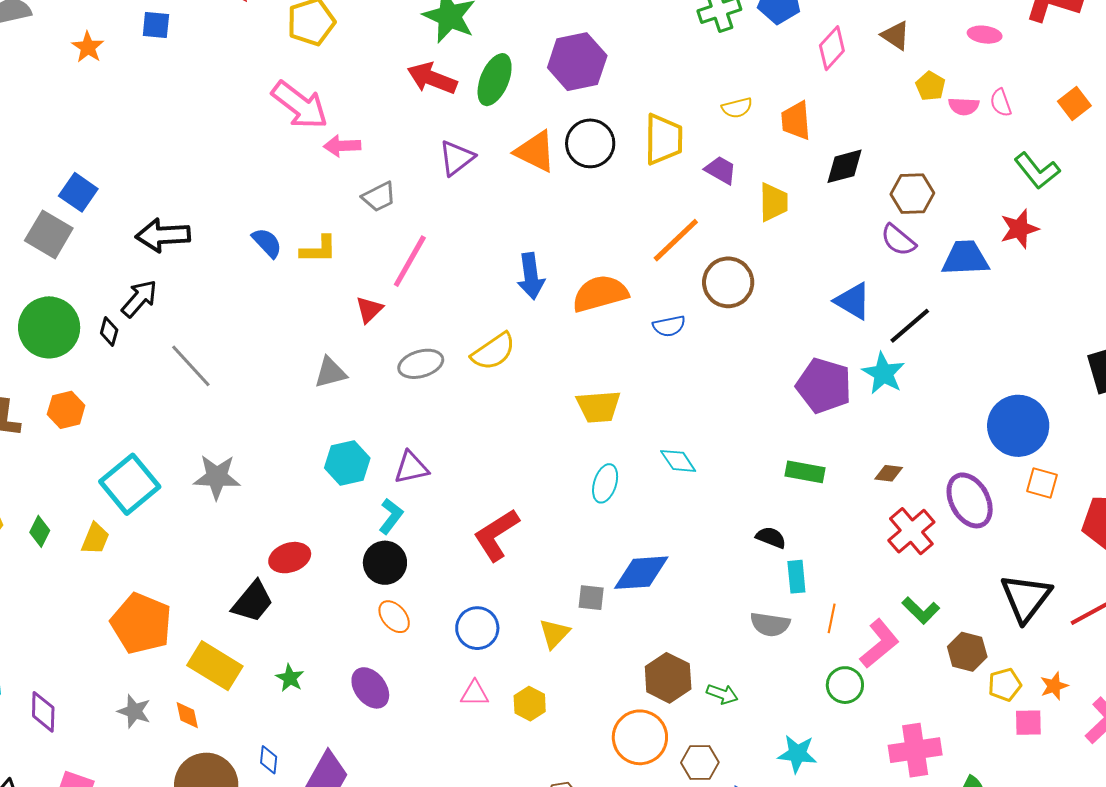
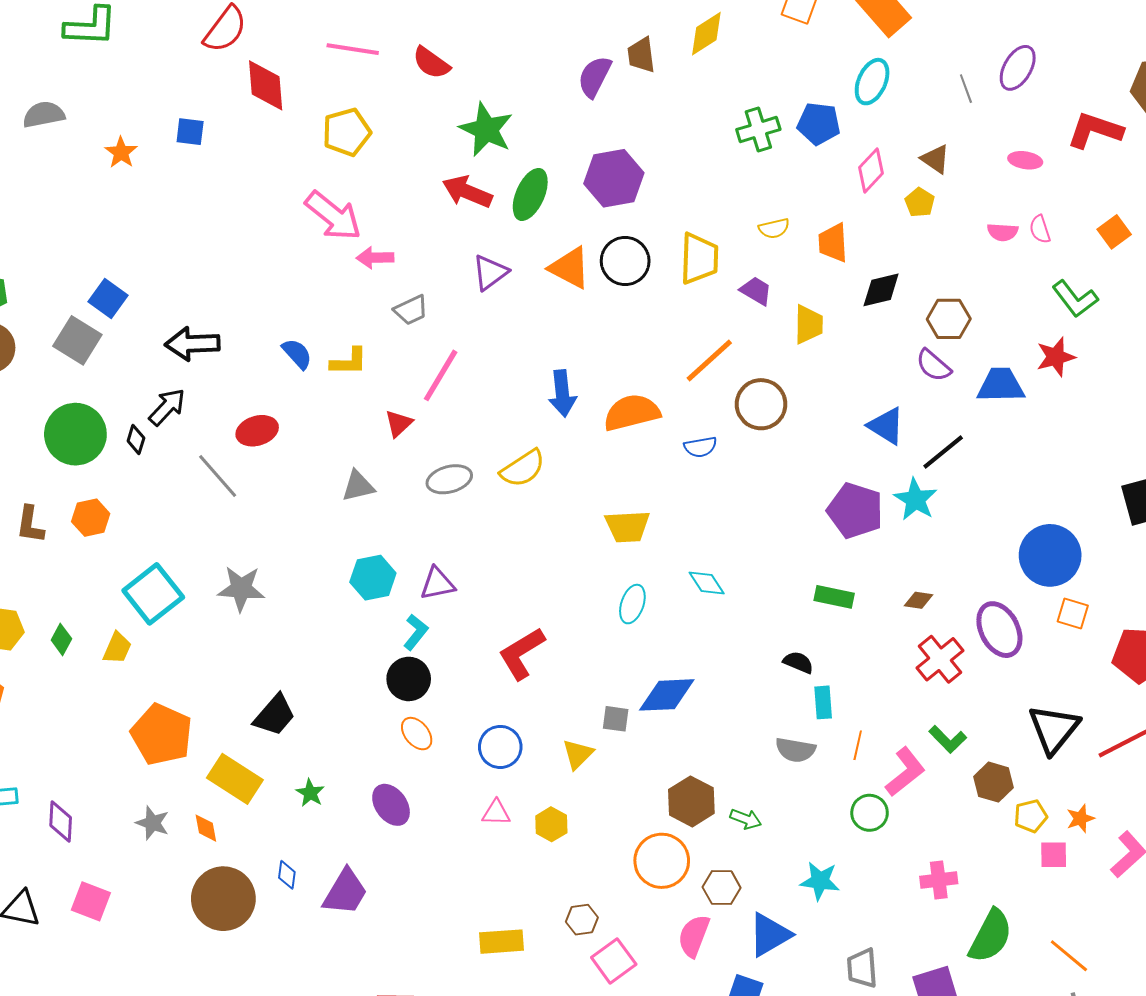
yellow pentagon: (930, 86) -> (920, 202), moved
red ellipse: (290, 558) -> (257, 431), moved
pink cross: (915, 750) -> (939, 880), size x0.7

